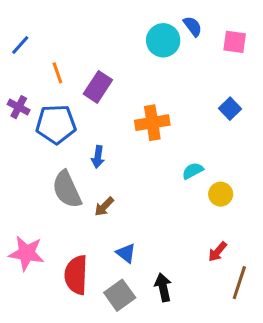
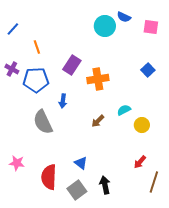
blue semicircle: (193, 26) -> (124, 17), turned 152
purple rectangle: (98, 87) -> (72, 65), moved
brown arrow: (104, 207) -> (98, 121), moved
pink star: (26, 253) -> (17, 163), size x0.7

